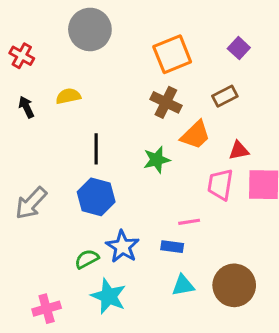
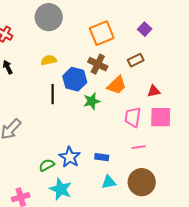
yellow semicircle: (68, 96) -> (49, 60), moved
red triangle: (239, 150) -> (154, 91), moved
blue hexagon: (96, 197) -> (75, 79), moved
pink line: (189, 222) -> (139, 147), moved

